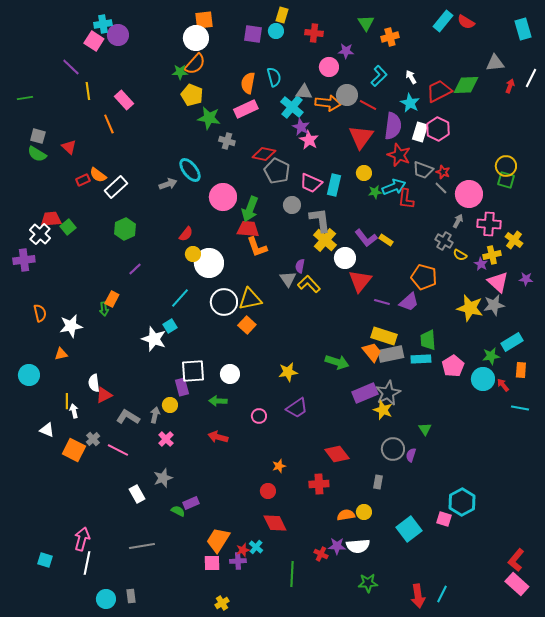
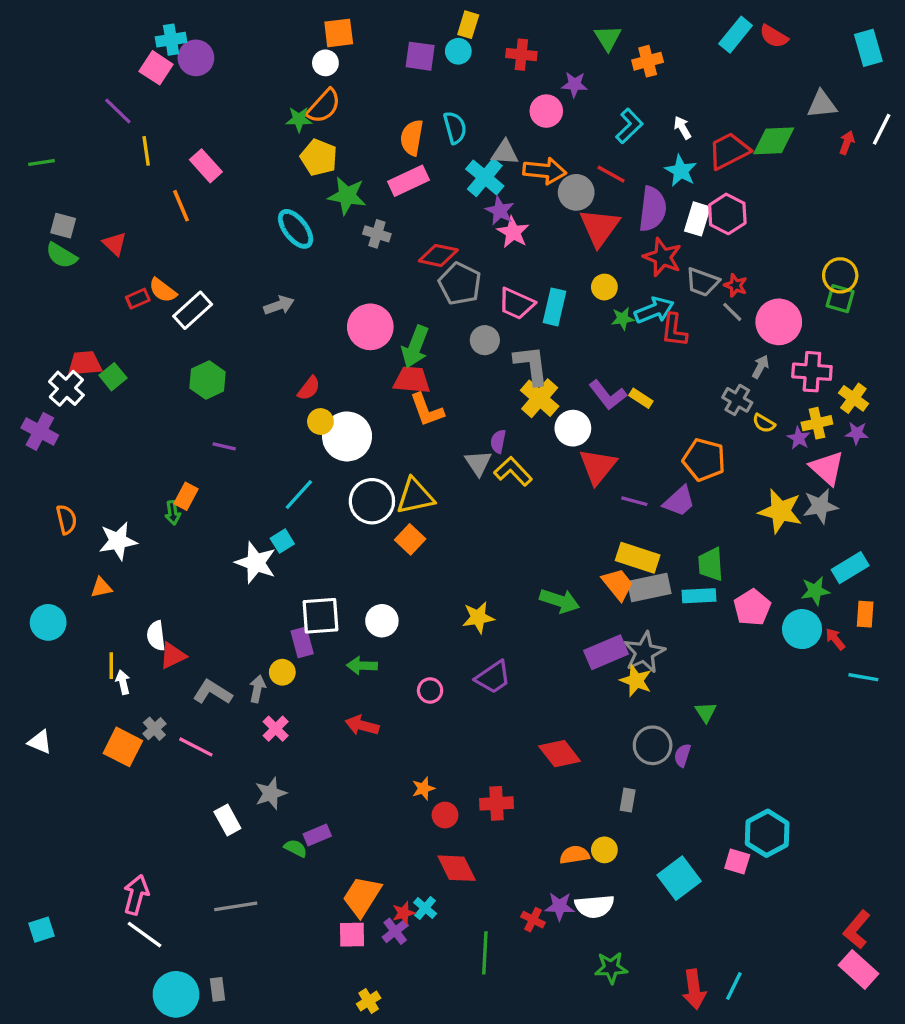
white circle: (196, 38) -> (325, 63), size x0.6
gray circle: (347, 95) -> (576, 192), moved
cyan ellipse: (190, 170) -> (296, 229), moved
purple cross: (24, 260) -> (40, 431), turned 35
purple line: (135, 269) -> (224, 446), turned 56
purple star: (526, 279) -> (857, 433), moved
white triangle: (47, 430) -> (40, 742), moved
orange star: (279, 466) -> (423, 788), moved
red cross: (319, 484) -> (496, 803), moved
cyan square: (45, 560) -> (42, 930), moved, turned -35
purple cross: (238, 561) -> (395, 931), turned -35
white line: (87, 563) -> (144, 935), turned -65
cyan circle: (106, 599) -> (176, 994), size x1.4

